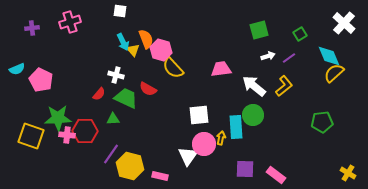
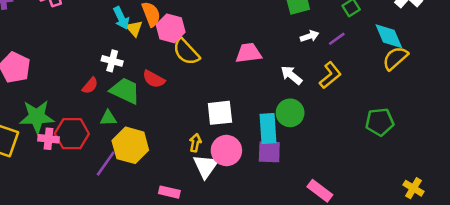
white arrow: (254, 86) -> (291, 75), size x0.7
yellow arrow: (221, 138) -> (195, 143), moved
yellow hexagon: (130, 166) -> (130, 145), moved
purple square: (245, 169) -> (269, 152), moved

